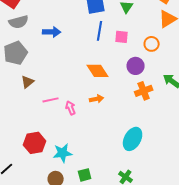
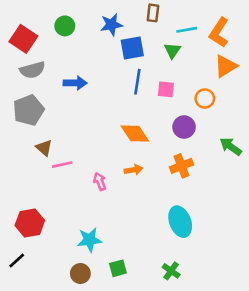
brown triangle: (28, 82) -> (44, 148), turned -40
orange cross: (144, 91) -> (181, 166), moved
pink line: (51, 100) -> (62, 165), moved
cyan ellipse: (133, 139) -> (180, 222), turned -50
red hexagon: (35, 143) -> (30, 223), moved

